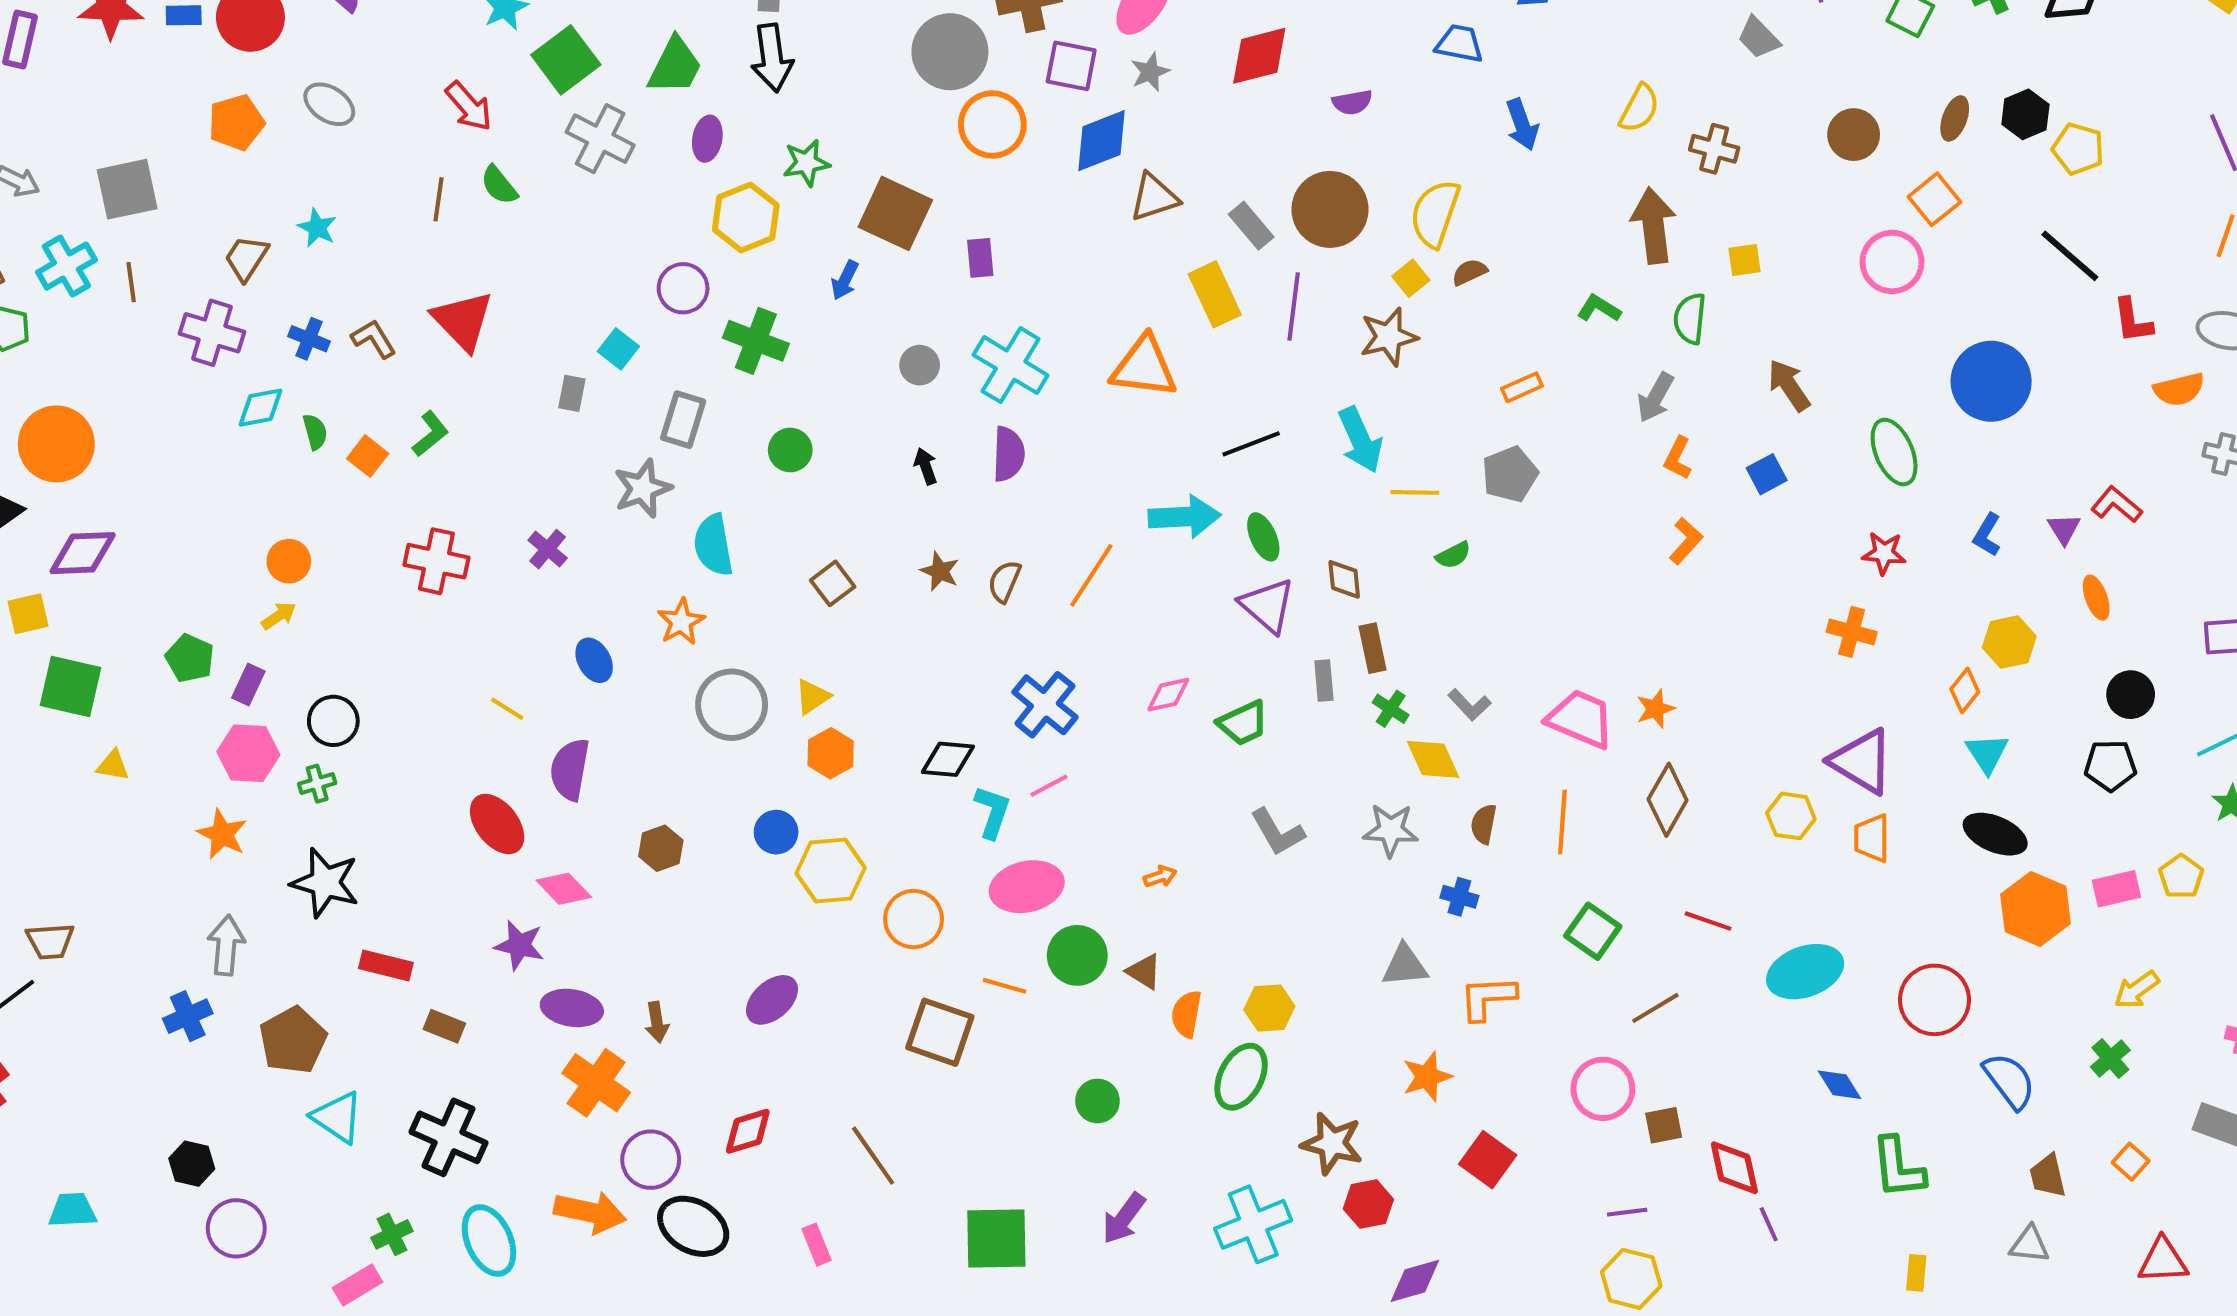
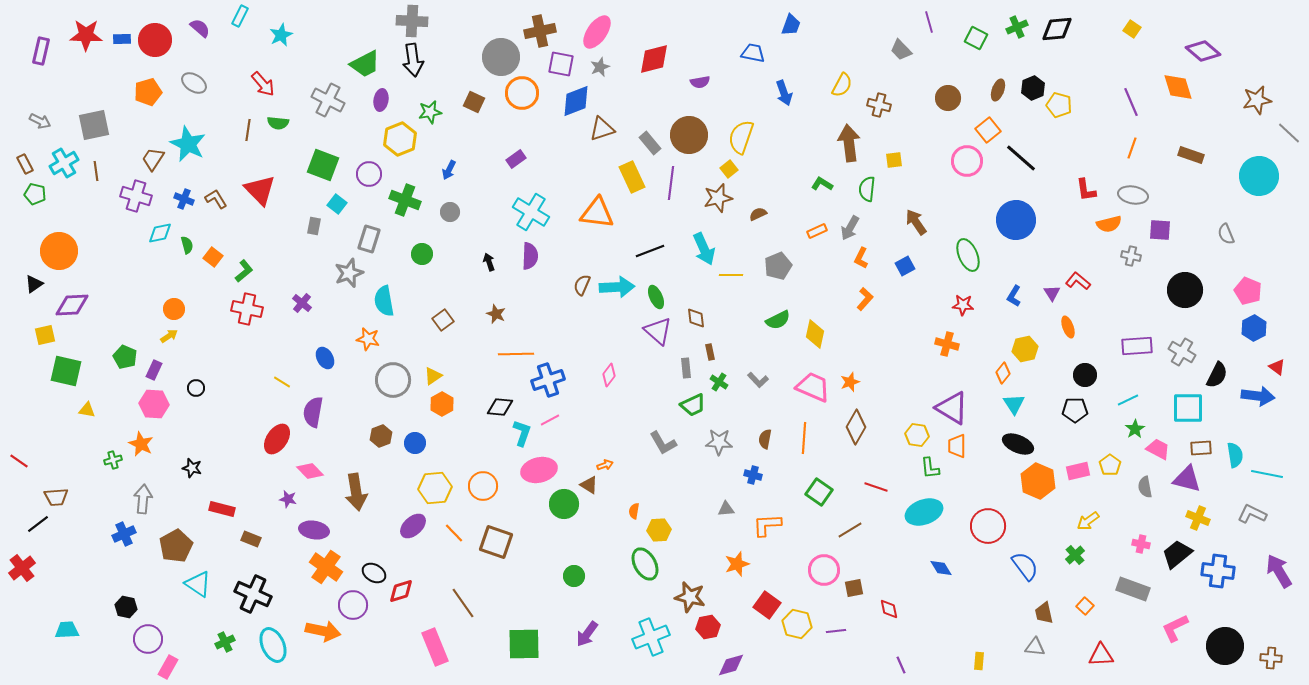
green square: (566, 60) -> (323, 165), moved, turned -32
green trapezoid: (675, 66) -> (365, 64), turned 36
green semicircle: (499, 185) -> (278, 123), turned -45
brown square: (895, 213) -> (474, 102), moved, size x0.6
cyan star: (317, 228) -> (188, 144), size x1.8
black line: (2070, 256) -> (1021, 158), moved
purple rectangle: (980, 258) -> (516, 159), turned 60
brown semicircle: (1469, 272) -> (758, 214), moved
gray circle: (920, 365) -> (450, 212), moved
orange rectangle: (1522, 387) -> (817, 231), moved
green L-shape: (430, 434) -> (244, 271), moved
green semicircle: (1453, 555) -> (778, 320), moved, size x1.4
orange line: (1091, 575) -> (516, 354), moved, turned 56
brown semicircle: (1004, 581) -> (582, 285), moved
orange star: (681, 622) -> (368, 339), turned -30
brown rectangle: (1372, 648) -> (710, 352), size x0.7
pink diamond: (1168, 695) -> (609, 375), turned -40
blue cross: (1045, 705) -> (548, 380), turned 32
black circle: (333, 721) -> (196, 388), size x0.7
green trapezoid: (1243, 723) -> (693, 405), moved
yellow diamond: (1433, 759) -> (815, 334), moved, turned 36
green cross: (317, 784) -> (113, 460), moved
red ellipse: (497, 824) -> (277, 439), turned 72
brown hexagon: (661, 848) -> (381, 436), moved
yellow hexagon: (831, 871) -> (435, 488), moved
black star: (325, 883) -> (192, 468), size x0.6
purple star: (519, 945) -> (288, 499), size x0.7
gray triangle: (1405, 966) -> (726, 509), size x0.7
brown triangle: (1144, 972) -> (589, 485), moved
orange line: (1004, 986) -> (454, 533), moved, turned 30
orange semicircle: (1186, 1014) -> (634, 511), moved, size x0.7
brown arrow: (657, 1022) -> (356, 492), moved, size x1.8
green ellipse: (1241, 1077) -> (645, 564), turned -56
red diamond: (1734, 1168) -> (889, 609), size x0.7
green L-shape: (1898, 1168) -> (930, 468), moved, size x0.7
purple line: (1769, 1224) -> (901, 665), moved
black ellipse: (693, 1226) -> (374, 573), moved, size x0.7
pink rectangle: (816, 1245) -> (435, 647), size x1.8
yellow hexagon: (1631, 1279) -> (797, 624), moved
pink rectangle: (358, 1285) -> (168, 667), moved, turned -30

